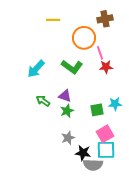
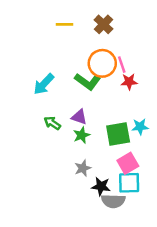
brown cross: (105, 19) -> (103, 24), moved, turned -35
orange circle: (84, 38) -> (102, 63), moved
green square: (97, 110) -> (118, 134), size x1.5

